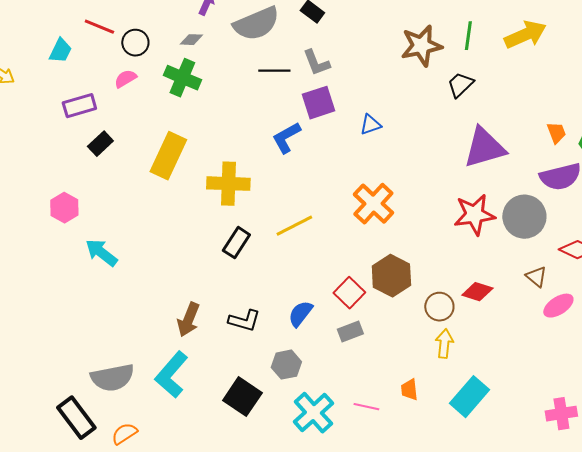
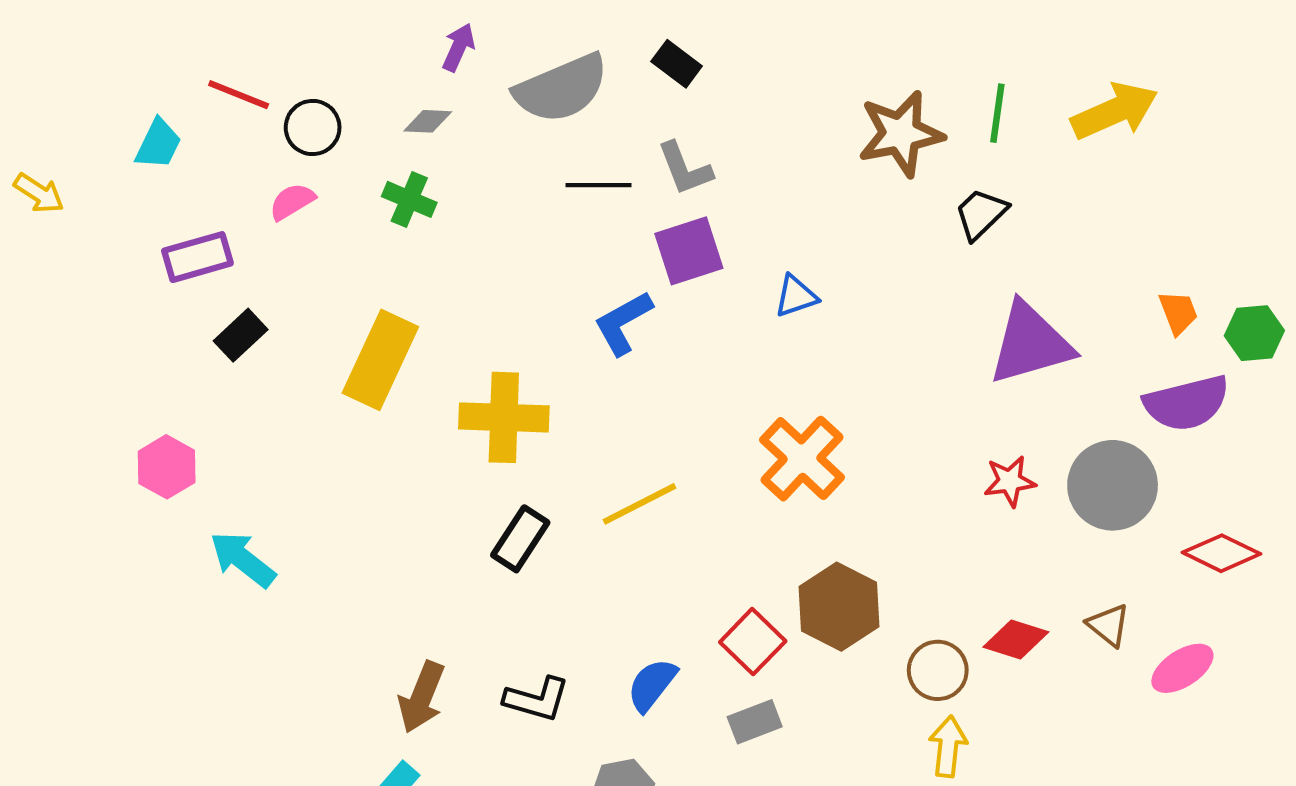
green cross: (182, 78) -> (409, 199), size x0.7
red star: (474, 215) -> (1010, 481), size x0.6
brown triangle: (536, 277) -> (1108, 625), moved

